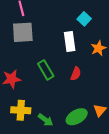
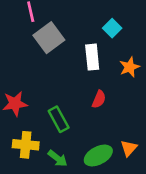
gray square: (23, 32) -> (49, 38), moved, turned -35
green rectangle: (46, 70) -> (59, 119), moved

